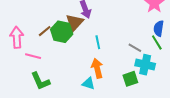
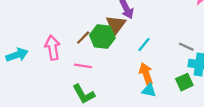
cyan line: (98, 42) -> (144, 44), turned 56
pink line: (33, 56) -> (83, 66), moved
cyan triangle: (88, 83) -> (149, 90), moved

